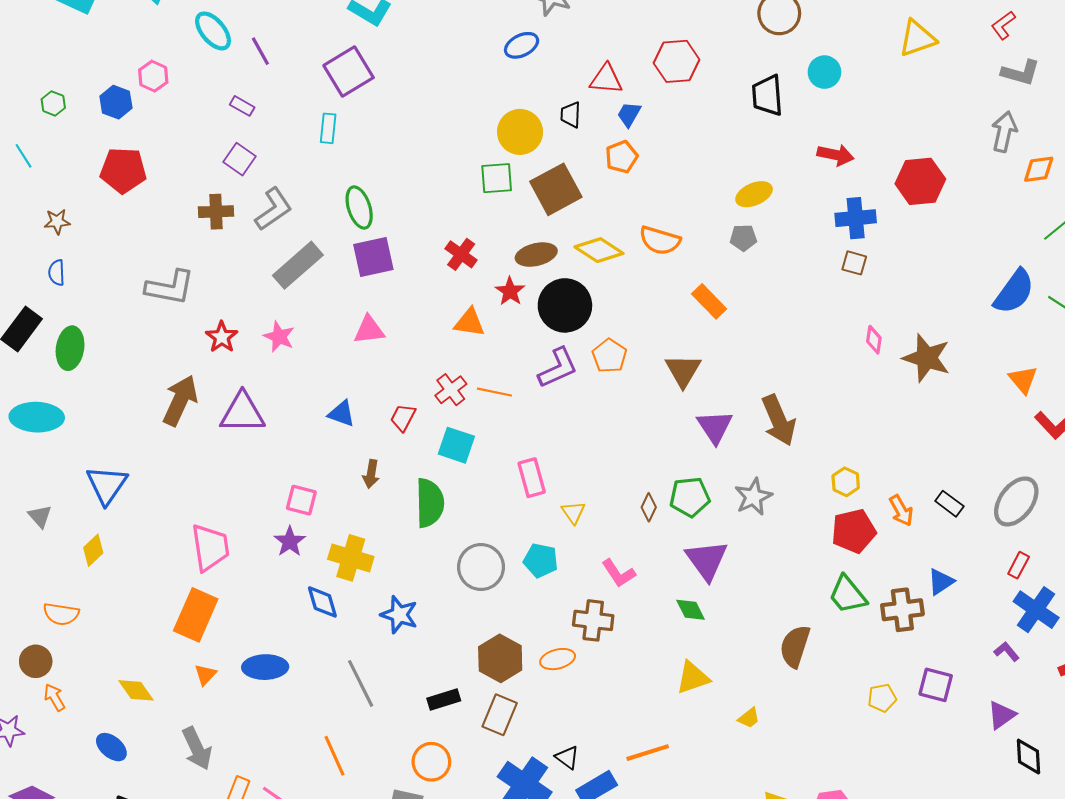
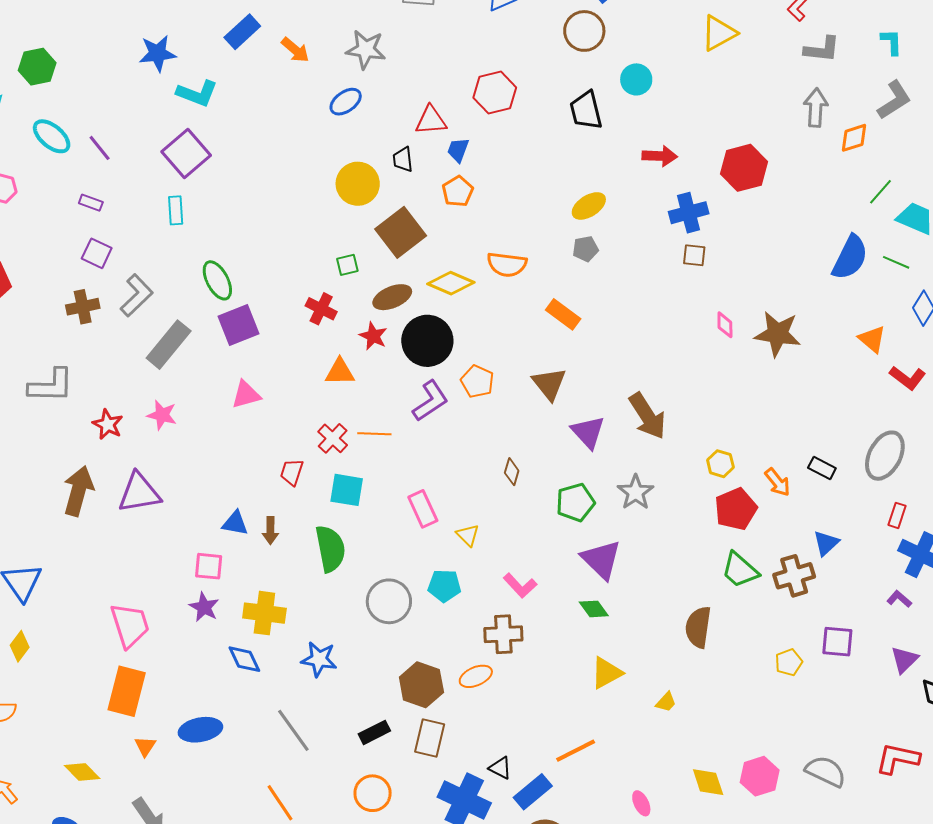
green square: (497, 178) -> (347, 265), moved, size x0.7
blue triangle: (342, 414) -> (235, 523), moved
brown diamond: (649, 507) -> (512, 472), moved

